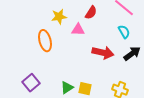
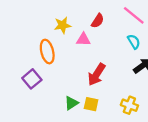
red arrow: (103, 53) -> (97, 75), moved, turned 110
purple square: (31, 83) -> (32, 79), moved

